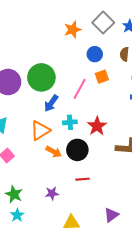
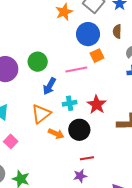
blue circle: (95, 54) -> (88, 34), size x1.5
green circle: (41, 77) -> (38, 62), size x0.7
pink line: (80, 89) -> (76, 70), turned 55
purple star: (52, 193) -> (80, 176), moved

